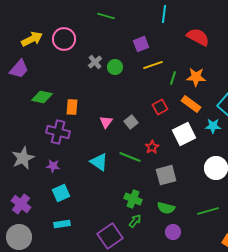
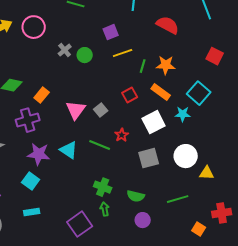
orange rectangle: (72, 107) -> (42, 95), turned 35
pink triangle: (106, 122) -> (76, 110), size x1.5
purple cross: (58, 132) -> (28, 120), turned -30
purple star: (53, 166) -> (39, 154), moved, size x1.6
gray square: (166, 175) -> (149, 158), moved
cyan square: (61, 193) -> (31, 181), turned -30
green arrow: (135, 221) -> (105, 209), turned -48

